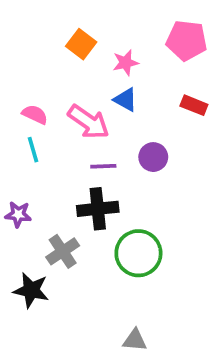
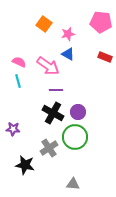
purple circle: (153, 157) -> (78, 112), moved
black cross: (98, 209) -> (53, 113), turned 35
purple star: (18, 214) -> (13, 129), moved
gray cross: (63, 251) -> (49, 148), moved
black star: (31, 290) -> (25, 165), moved

